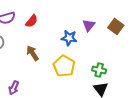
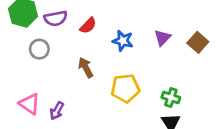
blue star: (69, 38) -> (123, 41), moved
yellow pentagon: (64, 66) -> (125, 88), turned 30

